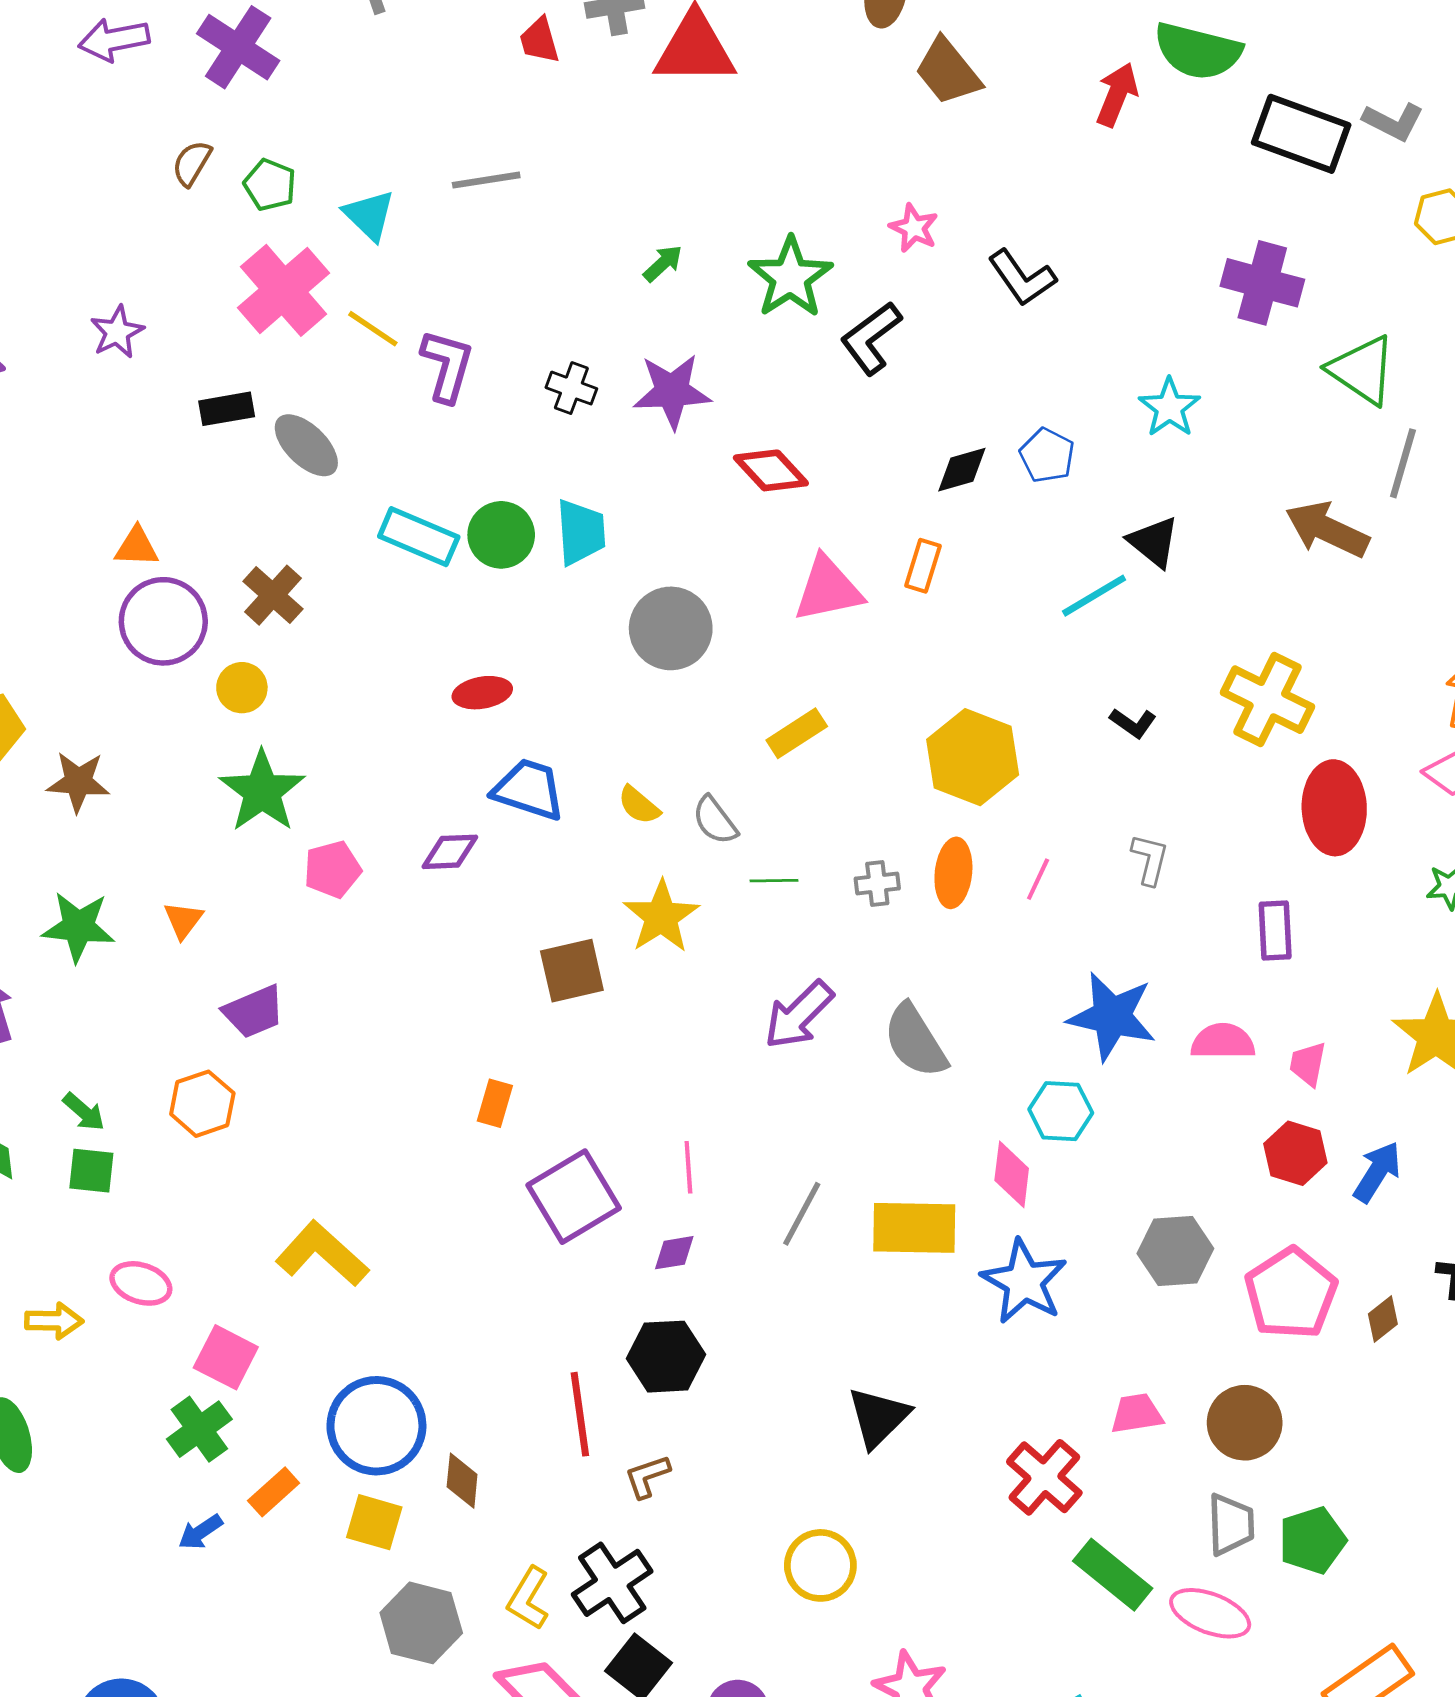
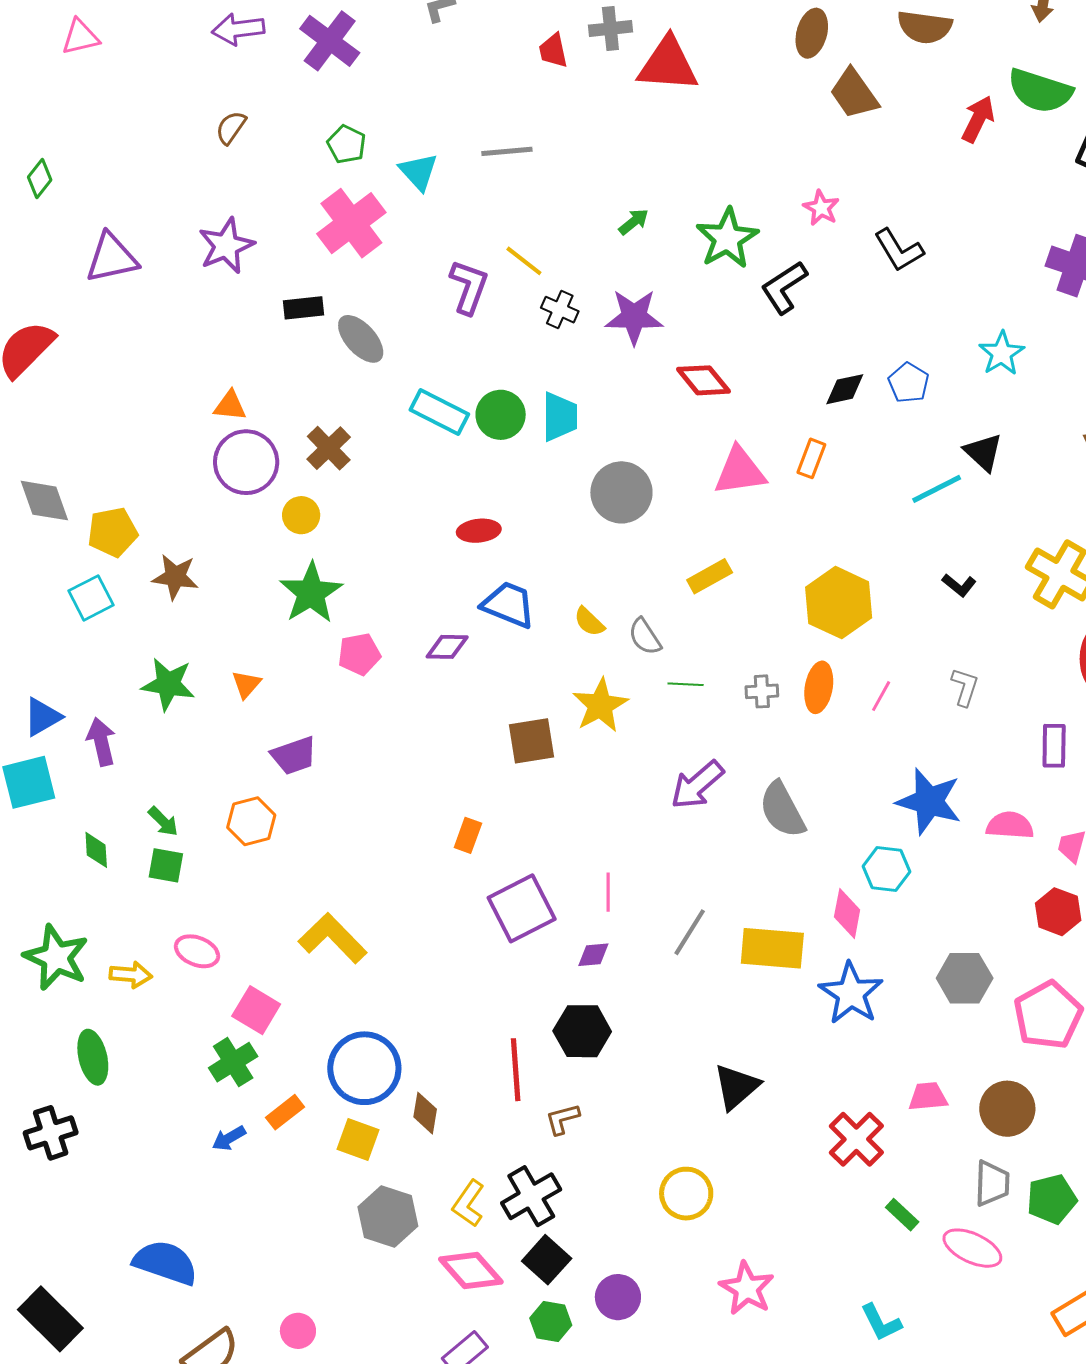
brown semicircle: (192, 163) -> (231, 127), moved
yellow line: (373, 329) -> (524, 261), moved
purple star: (117, 332) -> (226, 246), size x1.4
green rectangle: (1113, 1575) -> (902, 1215), size x0.6

